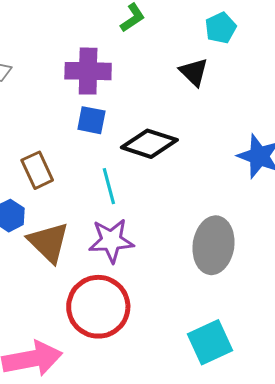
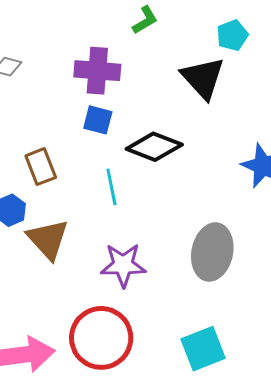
black triangle: (194, 72) -> (203, 78), size x1.5
purple star: (111, 241) -> (123, 265), moved
red circle: (98, 307) -> (101, 338), moved

